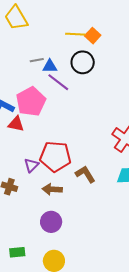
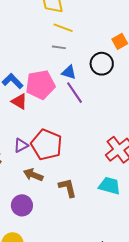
yellow line: (75, 34) -> (63, 28), moved
blue triangle: (50, 66) -> (69, 72), moved
purple line: (58, 82) -> (75, 93), moved
brown L-shape: (85, 174) -> (68, 188), moved

